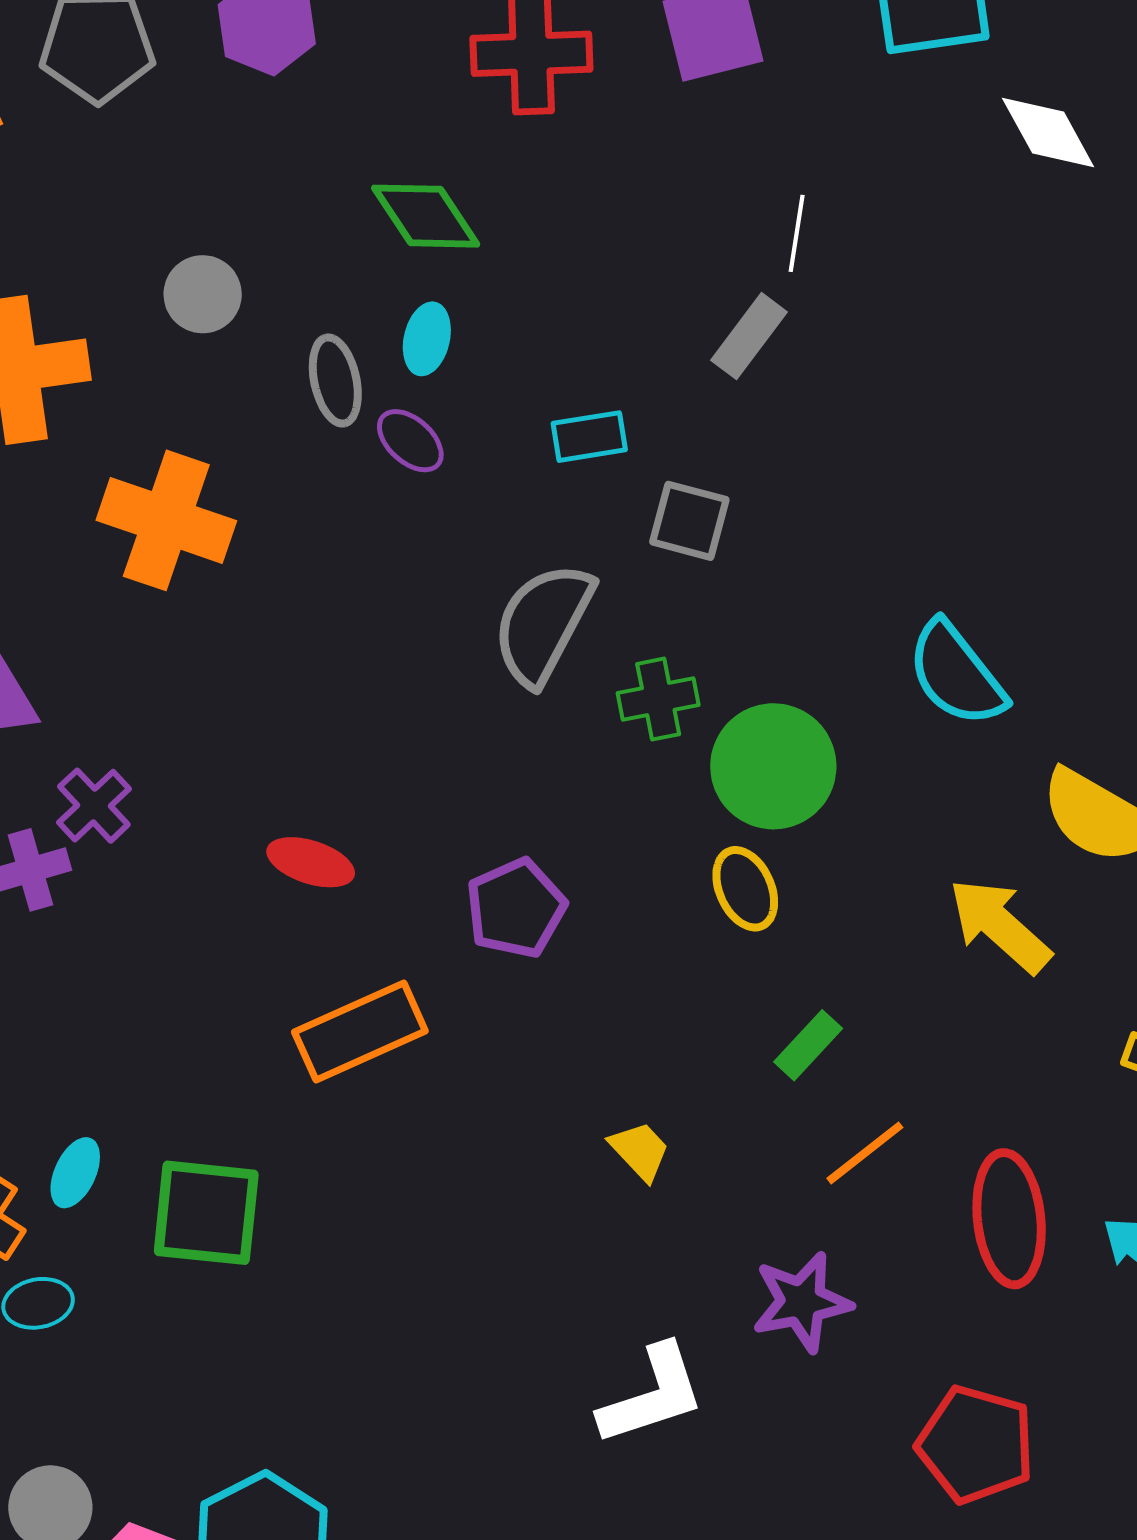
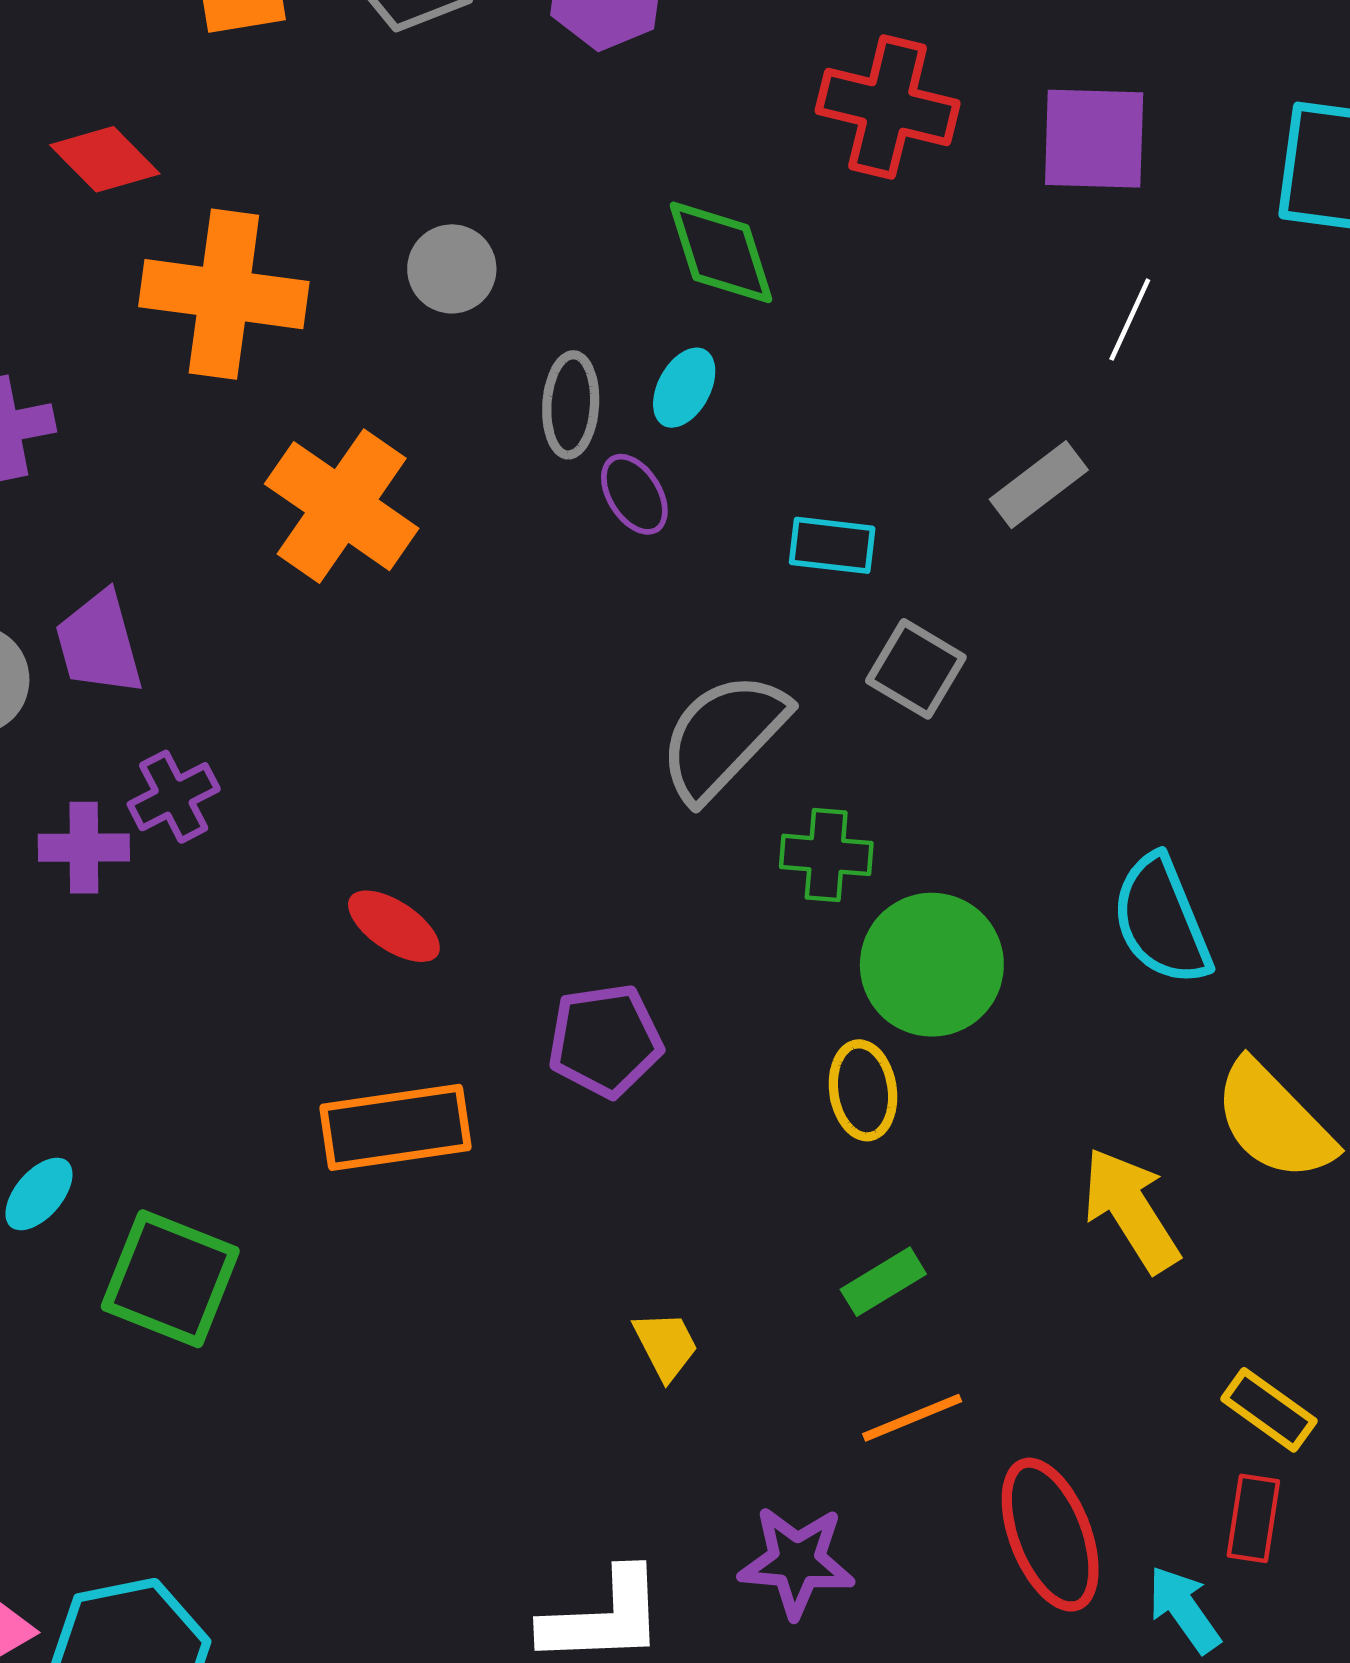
white line: (797, 233) -> (1130, 320), moved
red ellipse: (1009, 1219) -> (1050, 1535), turned -31

